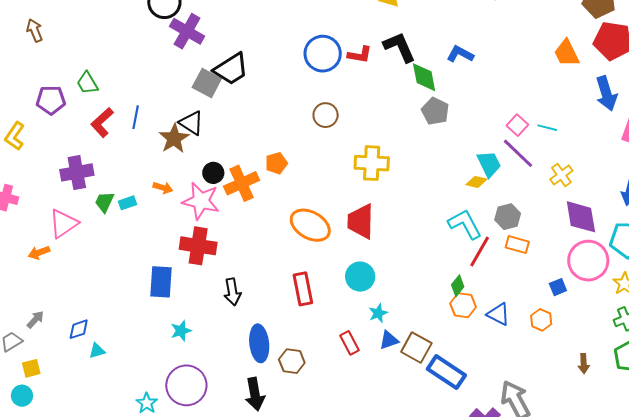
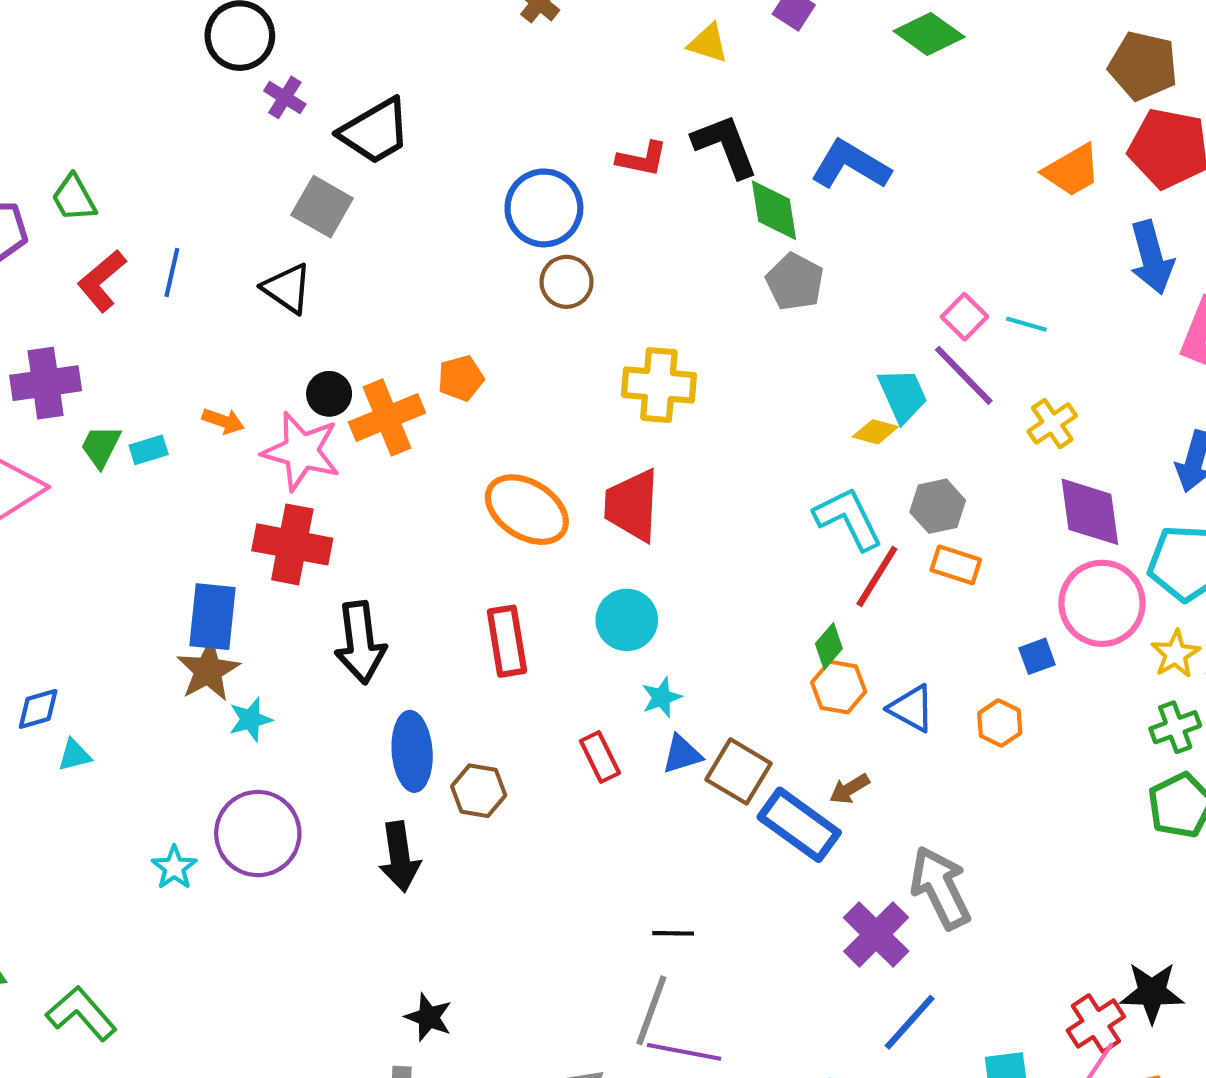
purple cross: (187, 31) -> (285, 97), size x0.6
orange trapezoid: (567, 53) -> (1072, 170), turned -96
blue circle: (323, 54) -> (544, 208), moved
blue L-shape: (460, 54) -> (851, 165), size x1.4
black trapezoid: (231, 69) -> (375, 131), moved
brown star: (174, 138) -> (208, 671), moved
black arrow: (232, 292) -> (360, 643), size x1.4
brown arrow: (584, 364) -> (850, 789), moved, turned 60

